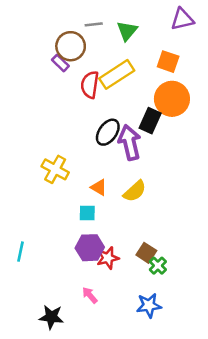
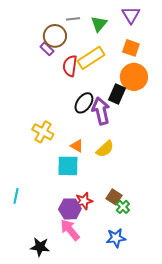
purple triangle: (182, 19) -> (131, 15), moved, turned -48
cyan square: (87, 213) -> (68, 166), size x1.6
purple hexagon: (90, 248) -> (70, 209), moved
pink arrow: (90, 295) -> (70, 230), size x1.6

